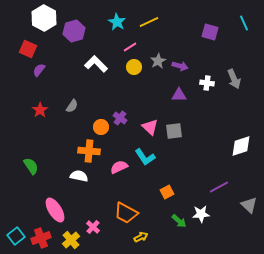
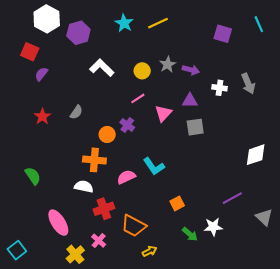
pink line: (130, 47) -> (138, 98), moved
pink triangle: (150, 127) -> (163, 113), moved, turned 30
gray square: (174, 131) -> (195, 127), moved
red cross: (41, 238) -> (104, 209), moved

